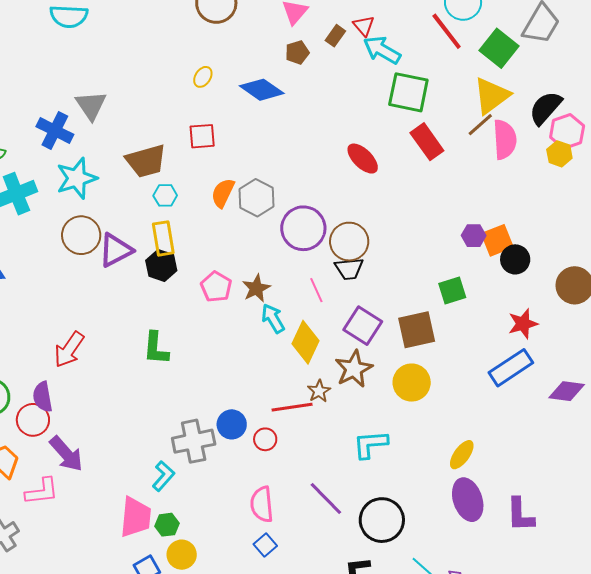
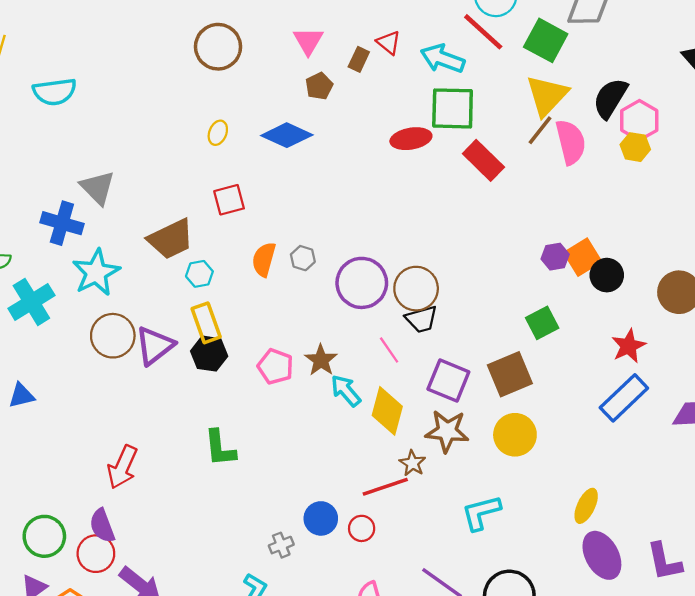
cyan arrow: (382, 50) -> (442, 59), moved
red ellipse: (363, 159) -> (411, 139), moved, turned -44
gray hexagon: (257, 198) -> (303, 258), size x0.6
brown star: (354, 369) -> (447, 431), turned -30
gray cross: (194, 441) -> (281, 545), size x0.5

